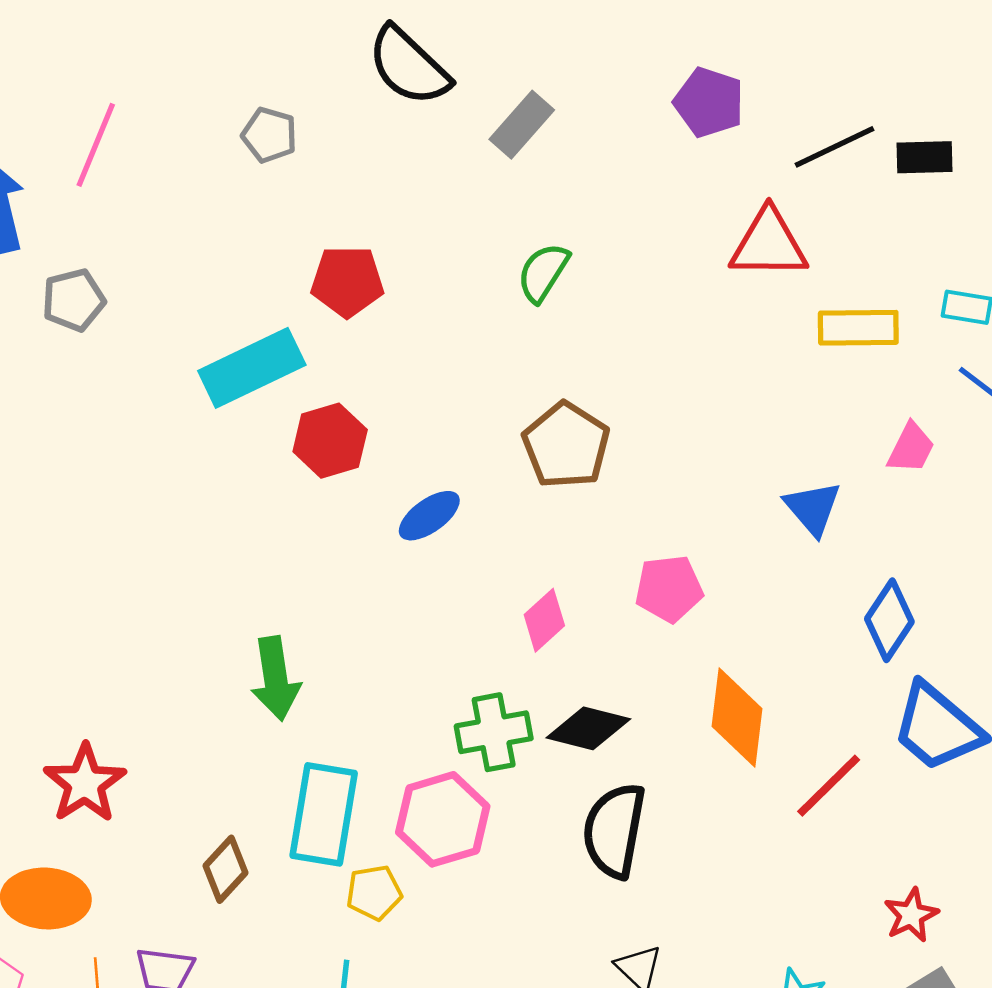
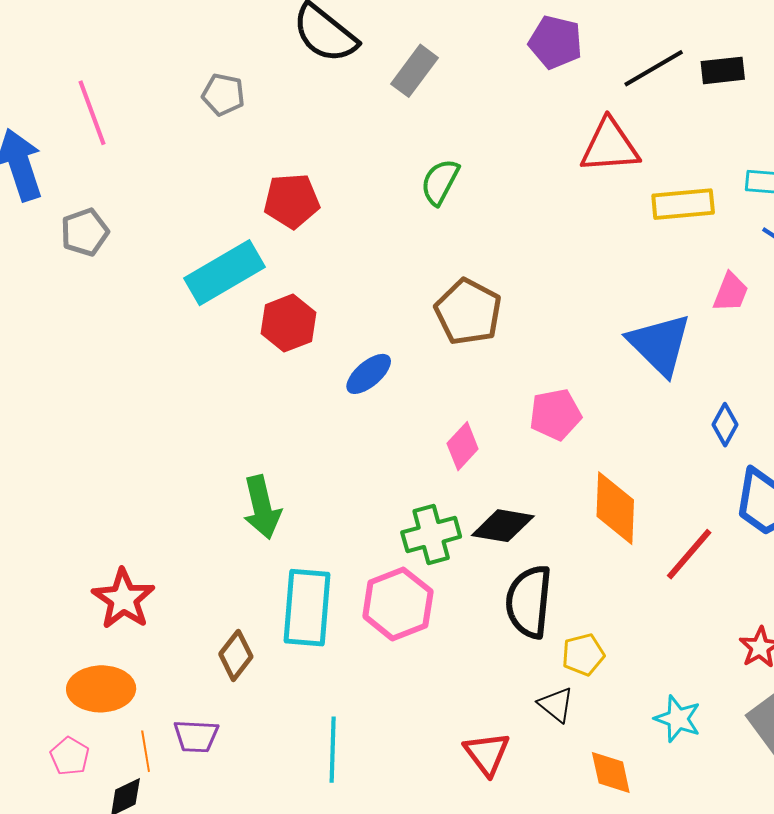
pink line: (96, 145) -> (92, 113), turned -38
blue triangle: (813, 508) -> (660, 344), size x1.5
blue diamond: (889, 620) -> (725, 425), size x0.7
yellow pentagon: (374, 893) -> (583, 655), moved

